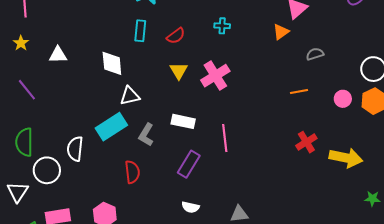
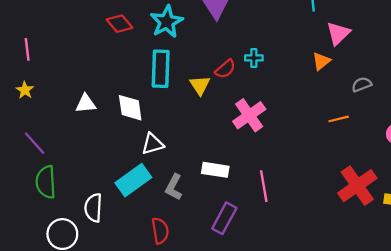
cyan rectangle: (140, 31) -> (161, 69), size x1.5
red semicircle: (176, 36) -> (225, 69), moved
white triangle: (58, 55) -> (86, 104), moved
yellow triangle: (179, 71) -> (200, 85), moved
orange line: (299, 91) -> (339, 119), moved
green semicircle: (24, 142) -> (46, 182), moved
red cross: (306, 142) -> (357, 186), size x1.6

